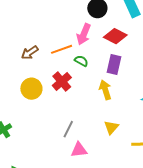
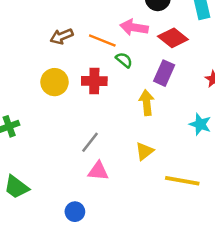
pink arrow: (84, 34) -> (134, 27), turned 65
orange line: (62, 49) -> (102, 41), turned 30
red cross: (62, 82) -> (94, 81), turned 30

